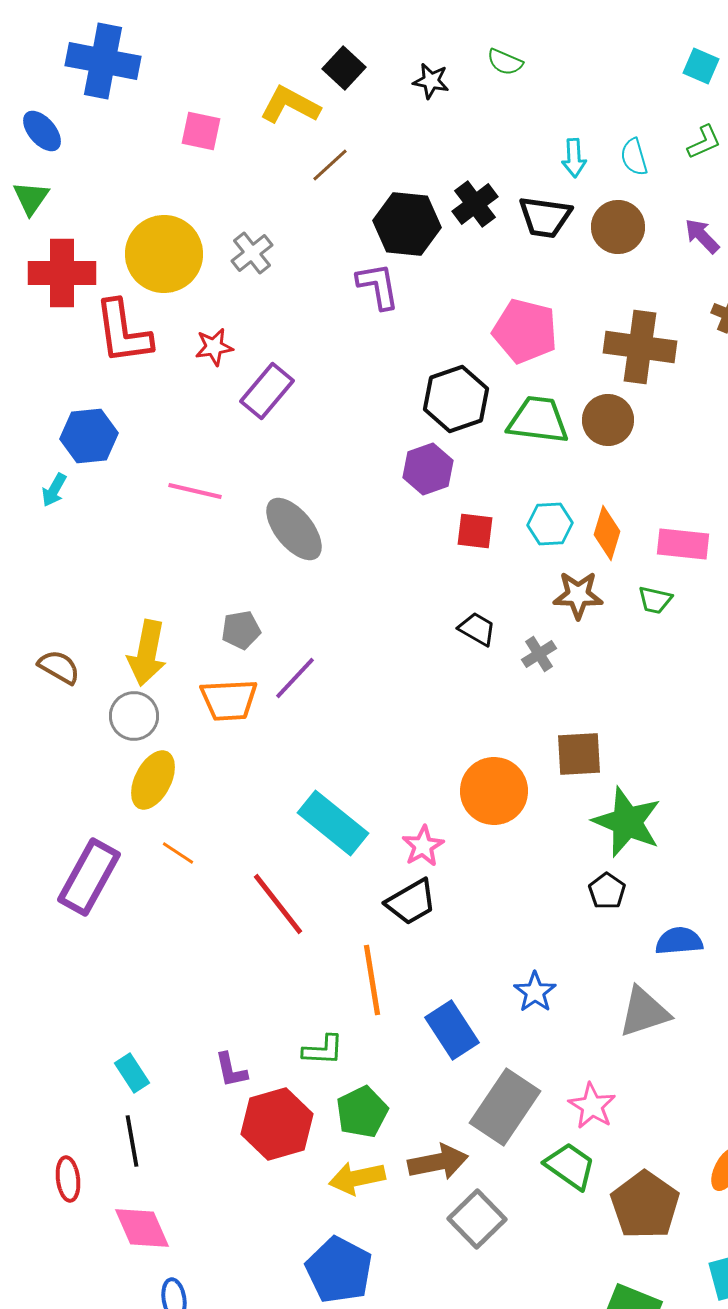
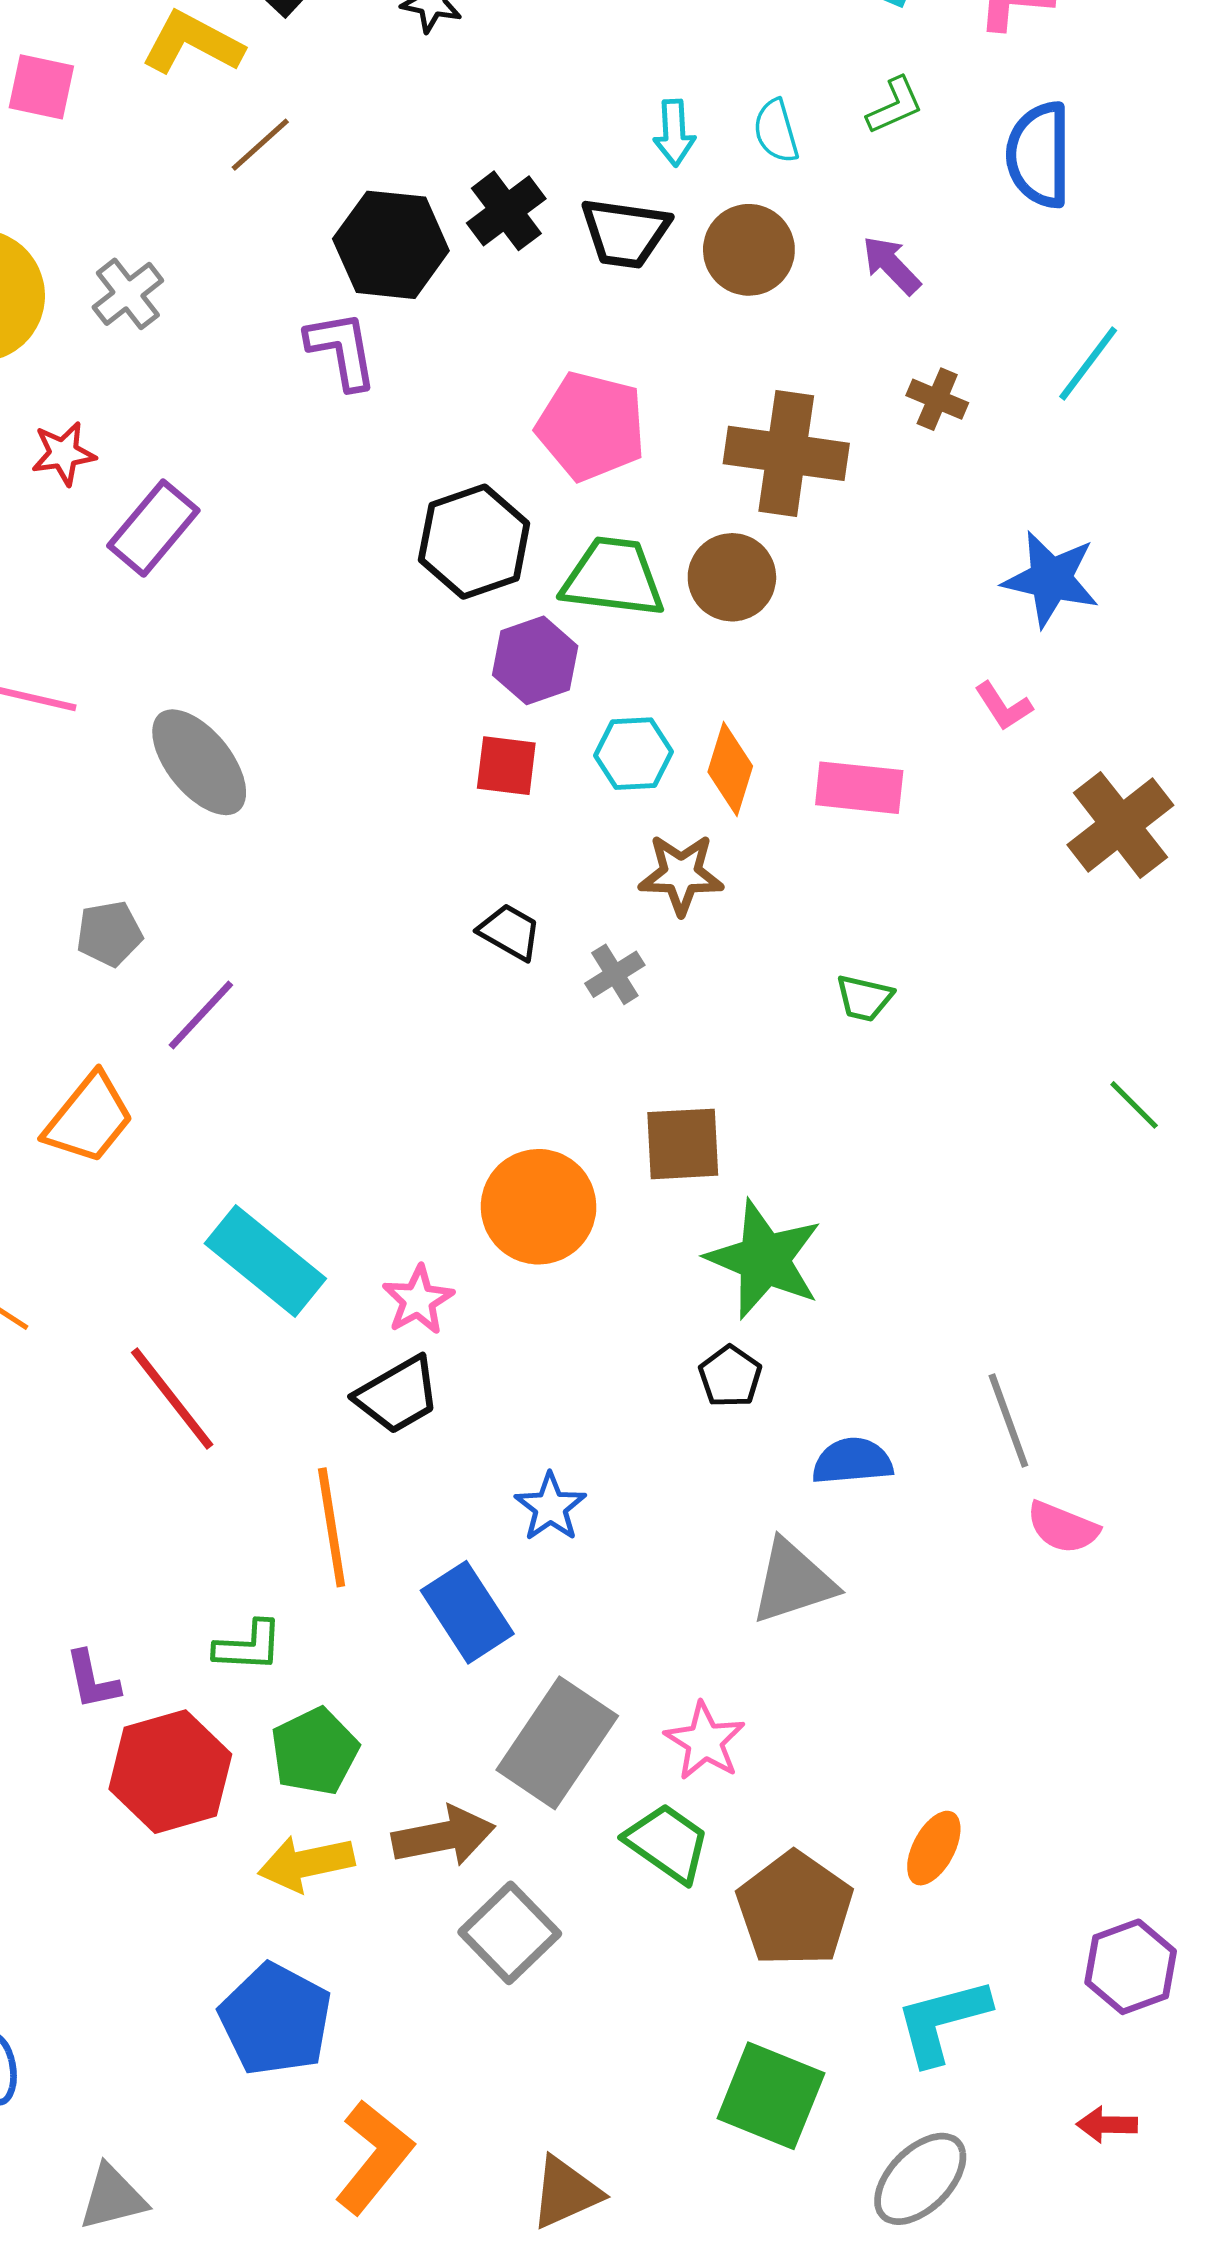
purple hexagon: (428, 469) -> (535, 660), moved
green trapezoid: (655, 600) -> (864, 998), moved
orange trapezoid: (229, 700) -> (89, 1119), moved, turned -48
blue star: (535, 992) -> (550, 1507), moved

